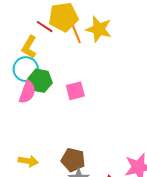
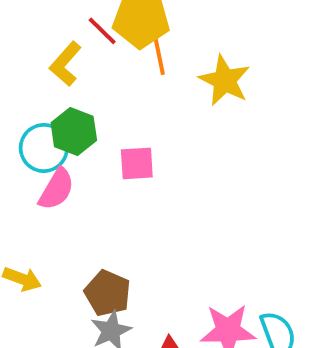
yellow star: (99, 29) -> (225, 80), moved
cyan circle: (26, 69) -> (44, 148), moved
pink semicircle: (27, 92) -> (56, 189), moved

